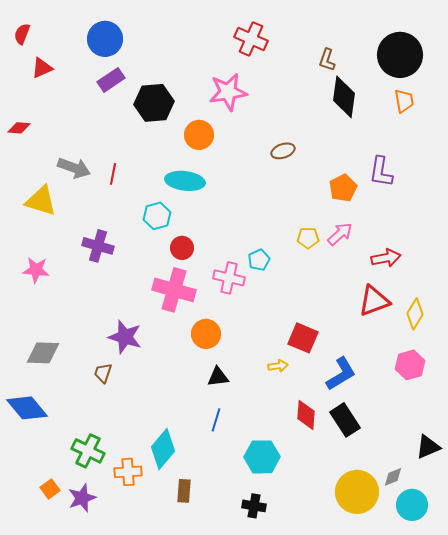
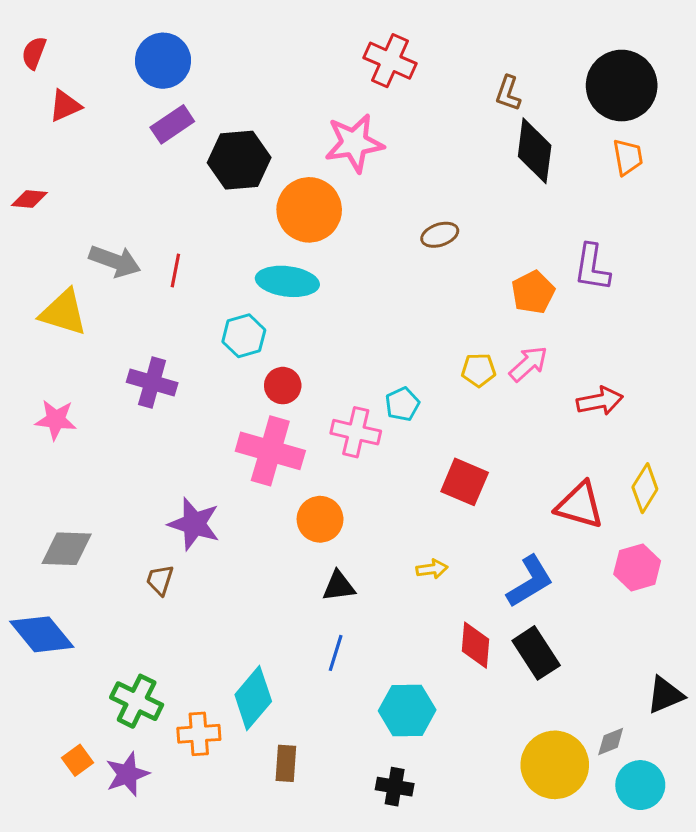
orange circle: (199, 135) -> (309, 210), size x1.4
red triangle: (374, 301) -> (580, 505), moved, turned 36
red square: (303, 338) -> (465, 482), moved

